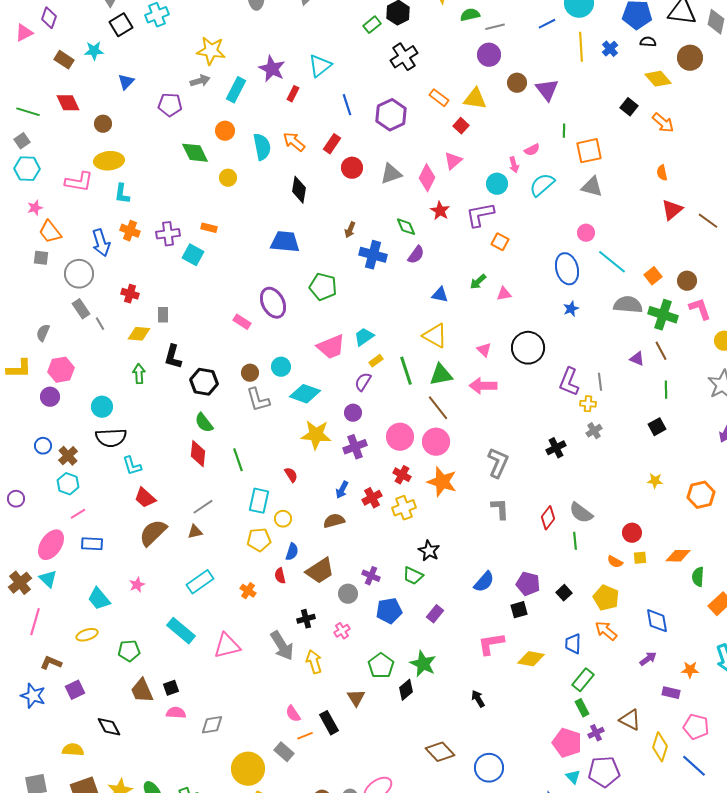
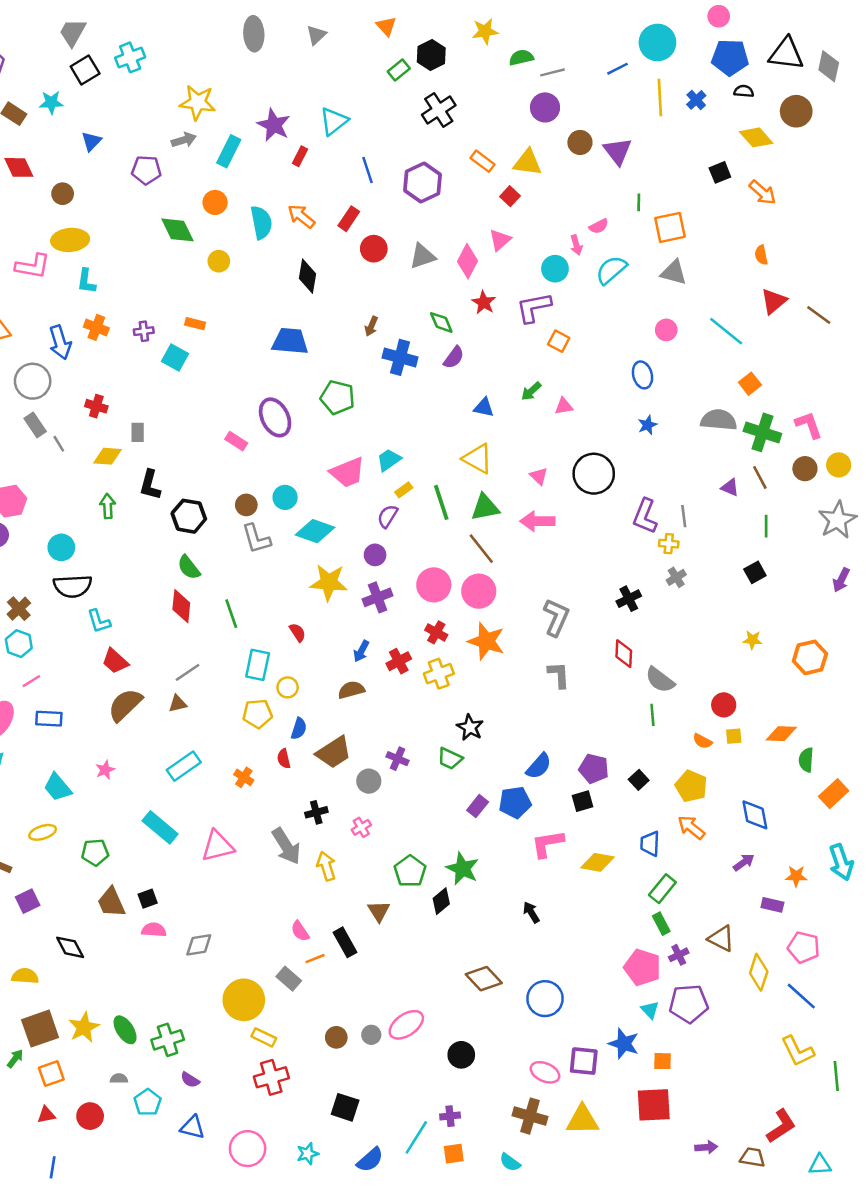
black square: (629, 107) -> (720, 172), turned 30
purple cross: (168, 234) -> (144, 331), size x0.7
cyan line: (612, 262) -> (726, 331), moved
blue ellipse: (567, 269) -> (642, 375), size x0.7
brown circle: (687, 281) -> (805, 469), moved
red diamond: (548, 518) -> (624, 654), moved, turned -35
blue pentagon: (389, 611) -> (515, 802), moved

